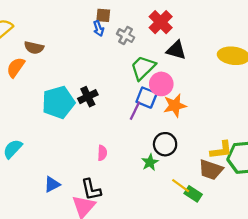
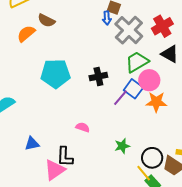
gray cross: (126, 36) -> (129, 30), size x1.8
black cross: (88, 97) -> (98, 76), moved
black circle: (165, 144) -> (152, 158), moved
pink semicircle: (102, 153) -> (83, 127), turned -88

